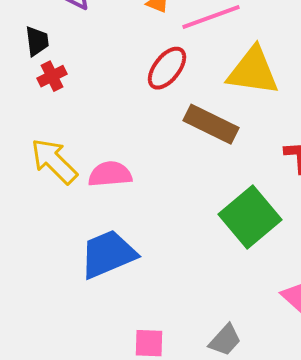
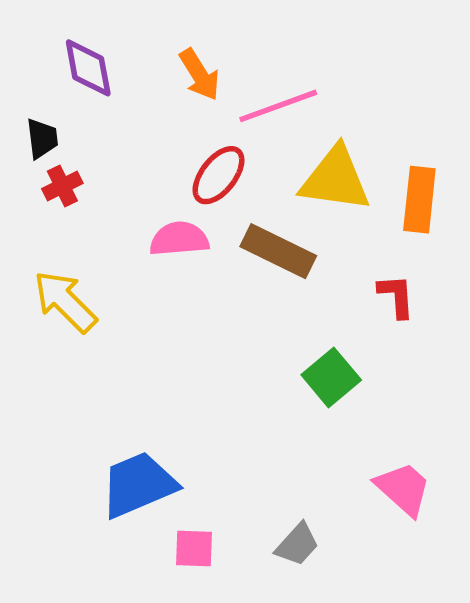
pink semicircle: (110, 174) -> (179, 239), moved
green square: (250, 217) -> (331, 377), size x0.7
blue trapezoid: (108, 254) -> (138, 485), moved

